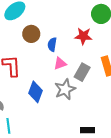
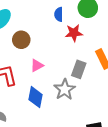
blue semicircle: (52, 44) -> (59, 14), moved
pink triangle: (60, 63) -> (37, 65), moved

